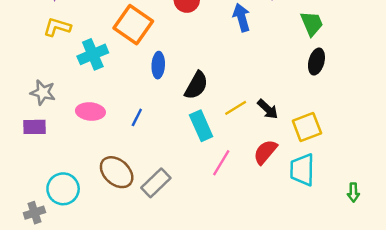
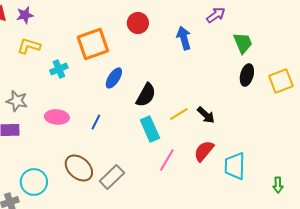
orange square: (133, 25) -> (93, 44), turned 36
cyan cross: (93, 54) -> (59, 69), size x0.7
blue ellipse: (158, 65) -> (114, 78), turned 30
yellow square: (307, 127) -> (281, 81), moved

